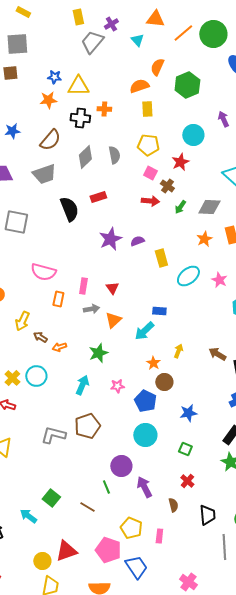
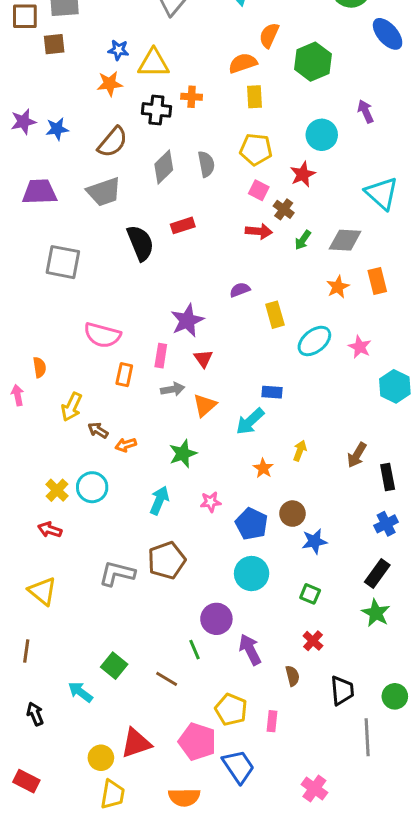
purple star: (110, 239) -> (187, 321), moved
brown arrow: (217, 354) -> (357, 455), turned -90
brown circle: (164, 382) -> (292, 514), moved

